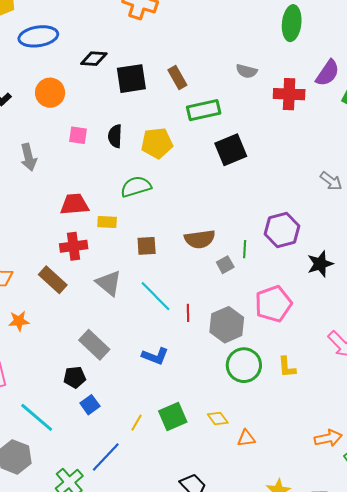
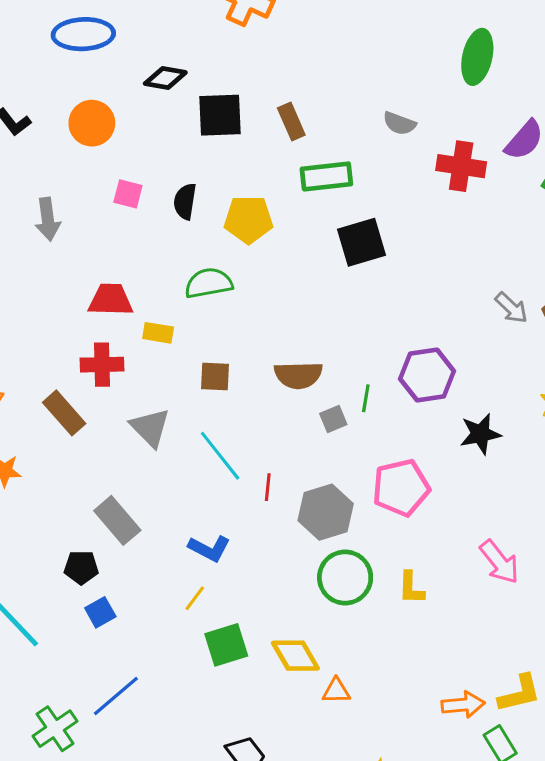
yellow diamond: (218, 419) -> (295, 656), size x1.5
yellow line: (137, 423) -> (195, 598), moved

